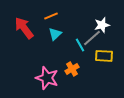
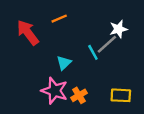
cyan triangle: (55, 34) -> (64, 63), moved
yellow rectangle: (104, 56) -> (121, 95), moved
orange cross: (72, 69) -> (79, 95), moved

